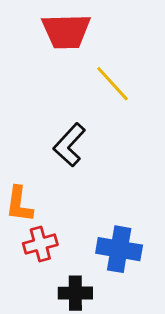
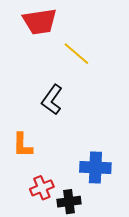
red cross: (40, 244) -> (42, 188), moved

